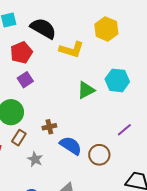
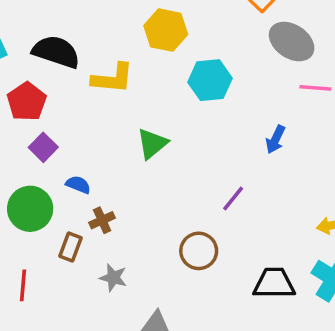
cyan hexagon: (117, 80) -> (210, 80), moved
brown rectangle: (19, 138) -> (71, 247), moved
blue semicircle: (71, 146) -> (78, 185), moved, size x0.6
gray star: (35, 159) -> (113, 278), moved

